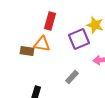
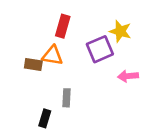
gray rectangle: (72, 77) -> (67, 98), moved, turned -40

